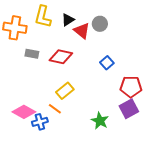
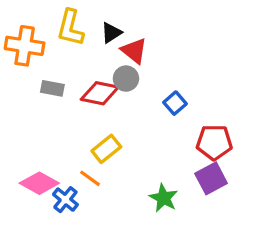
gray circle: (100, 24) -> (126, 79), moved
blue cross: (40, 122) -> (65, 200), turned -35

